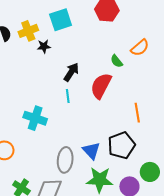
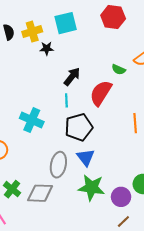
green semicircle: (117, 61) -> (119, 69), turned -32
black pentagon: (121, 145) -> (79, 127), moved

